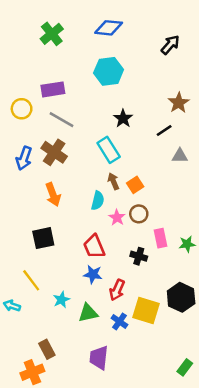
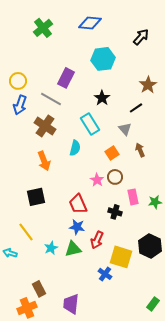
cyan hexagon: (109, 71) -> (103, 59), moved
purple rectangle: (53, 89) -> (66, 78), moved, turned -54
yellow circle: (22, 109) -> (18, 81), moved
gray triangle: (180, 156) -> (125, 129), moved, turned 48
blue arrow: (24, 158) -> (20, 105), moved
brown arrow: (113, 181) -> (140, 150), moved
cyan semicircle: (98, 201) -> (75, 148), moved
green triangle: (88, 313) -> (73, 249), moved
blue cross: (119, 321) -> (105, 274), moved
purple trapezoid: (99, 358) -> (71, 304), moved

